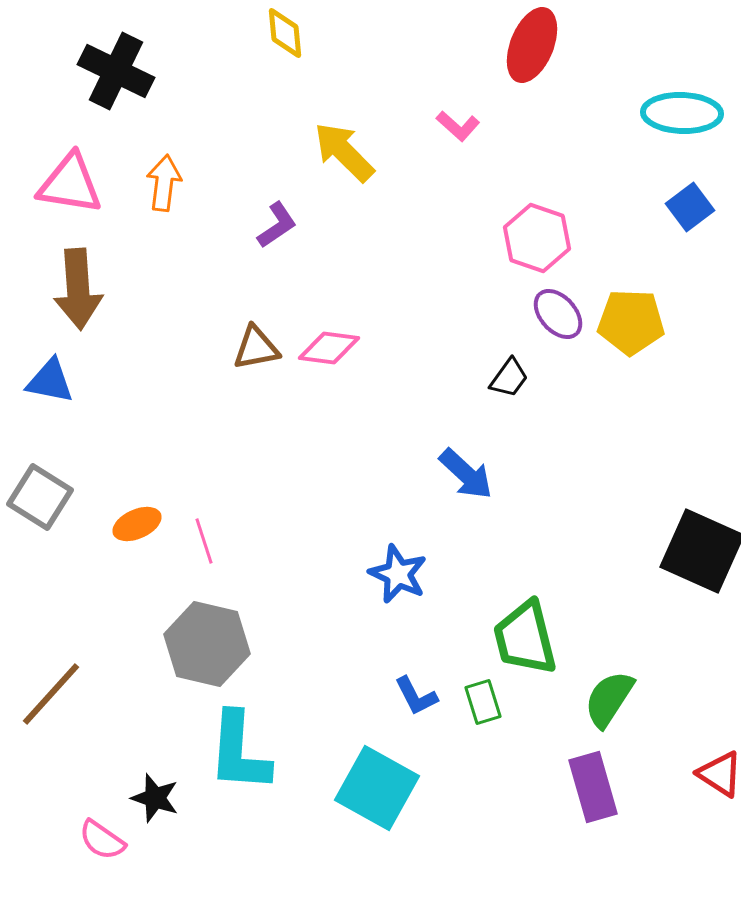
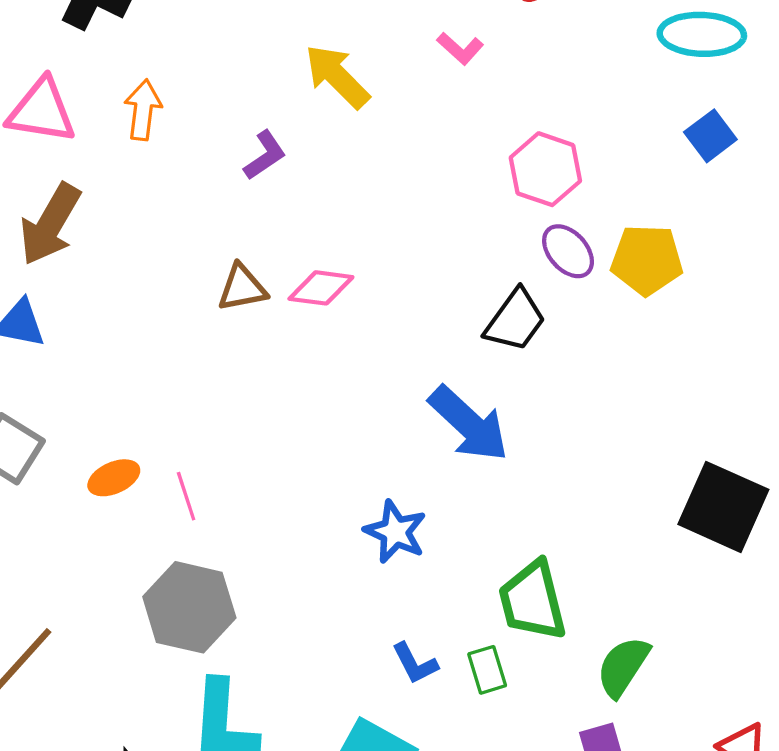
brown arrow: (78, 289) -> (50, 224), turned 34
black trapezoid: (509, 378) -> (515, 320), size x1.5
blue arrow: (466, 474) -> (469, 424), size x1.4

